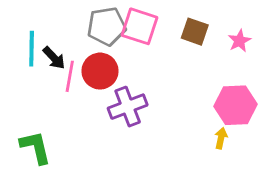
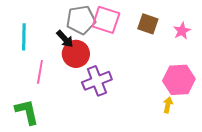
black arrow: (54, 58) -> (65, 39), moved
pink line: (70, 76) -> (40, 72), moved

